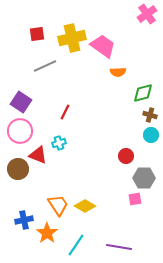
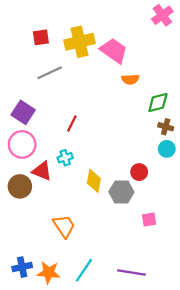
gray hexagon: (144, 178) -> (121, 192), moved
yellow diamond: (85, 206) -> (94, 181), moved, turned 70
blue cross: (24, 220) -> (22, 267), moved
orange star: (47, 233) -> (49, 273), moved, turned -30

